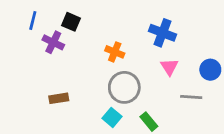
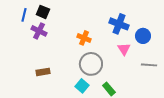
black square: (71, 22) -> (43, 12), moved
blue circle: (210, 70) -> (143, 36), moved
gray line: (191, 97) -> (149, 65), moved

